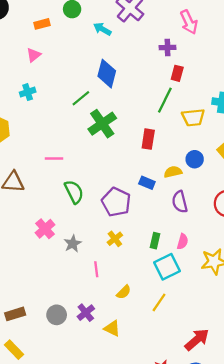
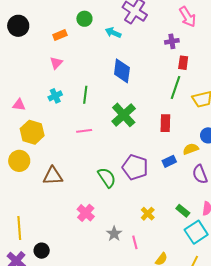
green line: (81, 98) -> (85, 95), moved, turned -36
pink line: (54, 159) -> (84, 131), moved
blue rectangle: (147, 183) -> (169, 161), turned -40
purple pentagon: (116, 202) -> (135, 167), moved
green rectangle: (155, 241) -> (183, 211), turned -56
gray star: (73, 244) -> (114, 234), moved

